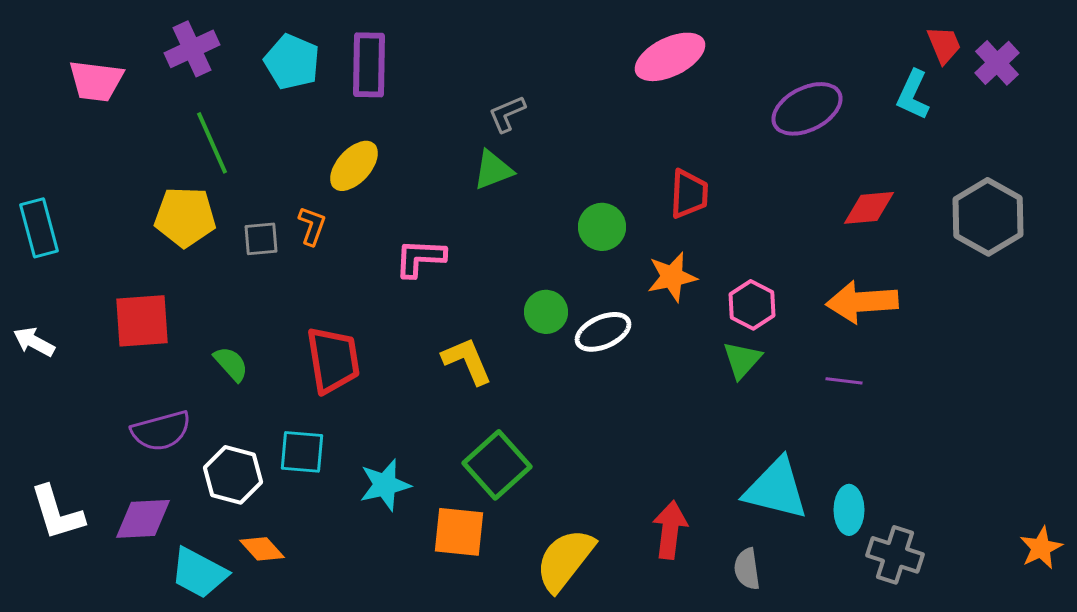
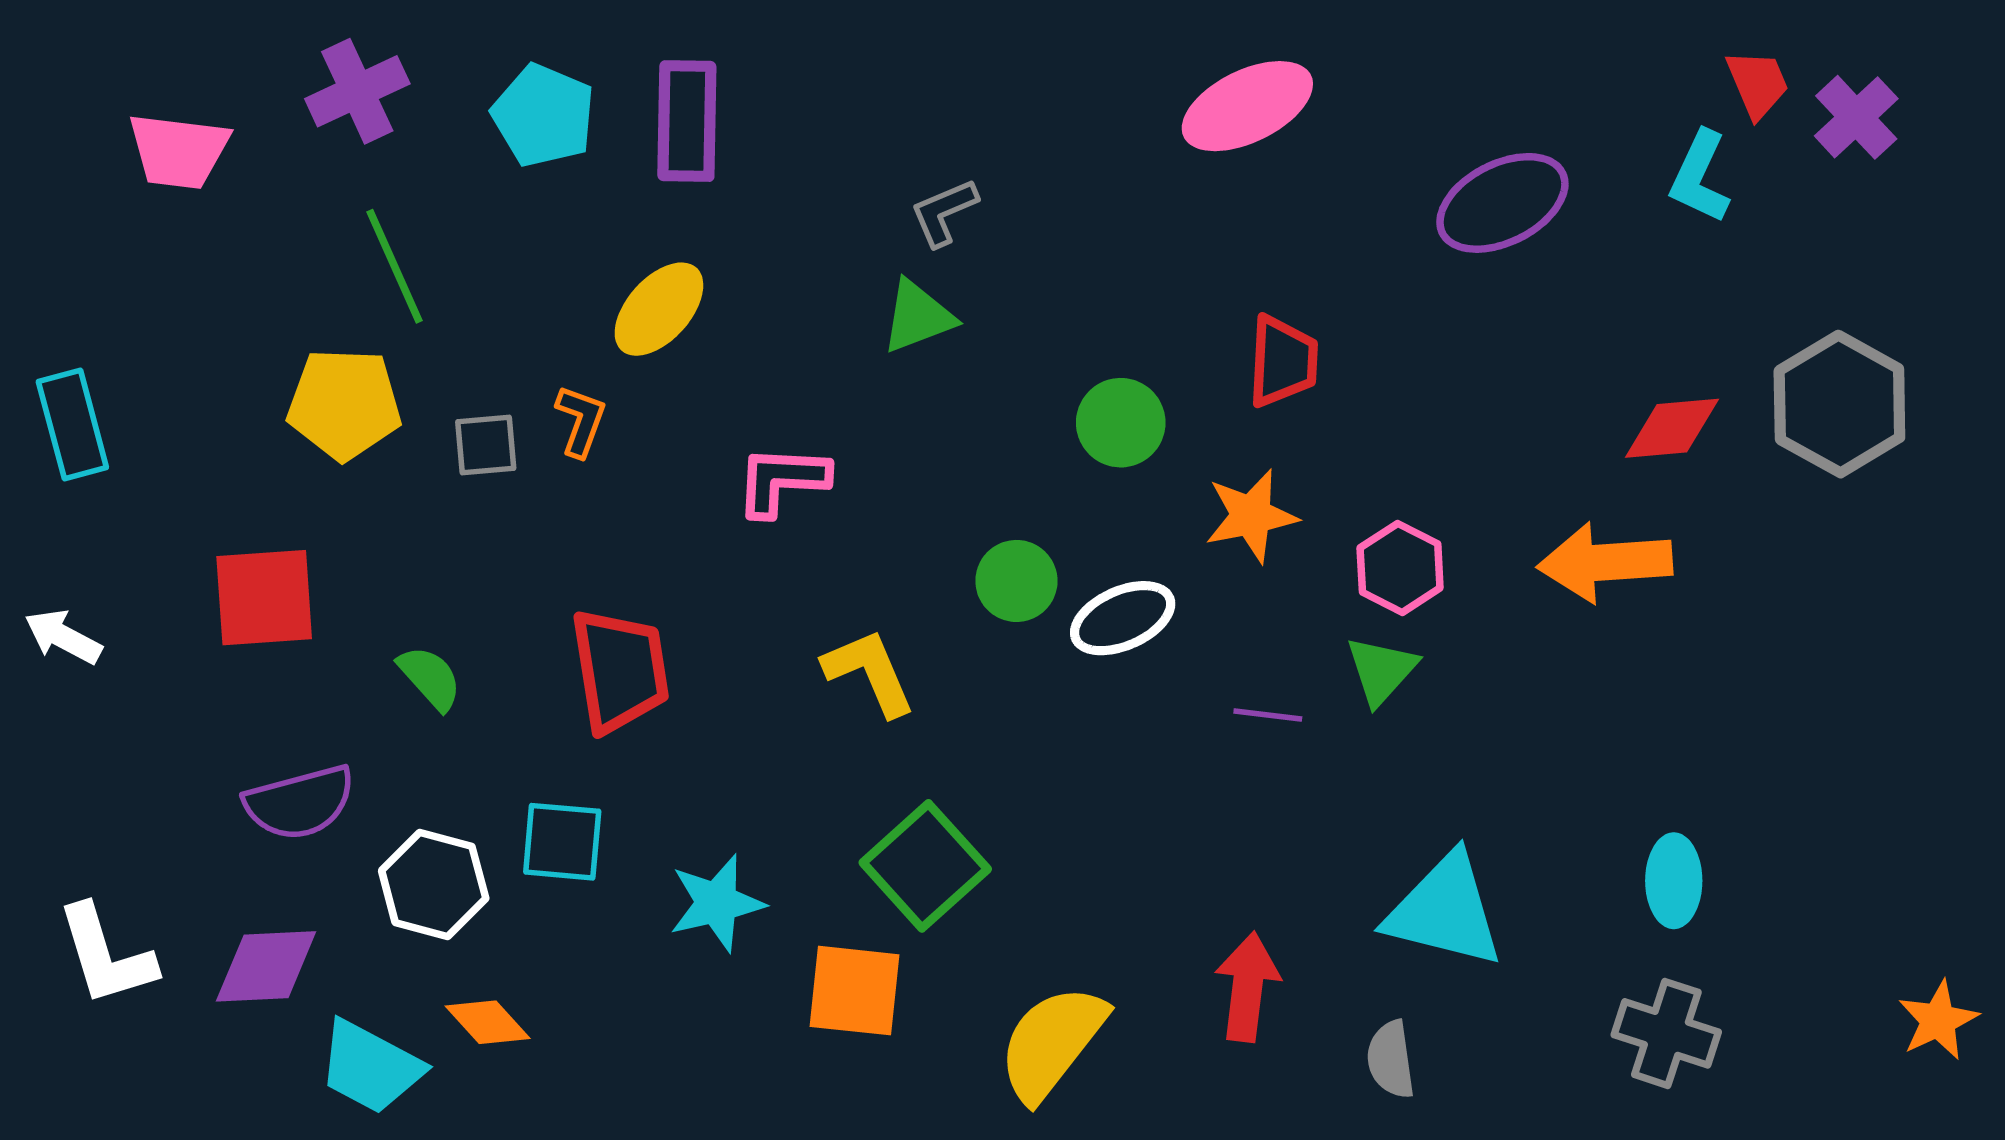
red diamond: (869, 208) -> (1672, 428), moved
purple line: (844, 381) -> (1268, 715), moved
cyan ellipse: (849, 510) -> (1674, 881), moved

